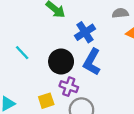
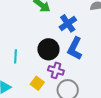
cyan line: (22, 53) -> (15, 56), moved, turned 48
yellow square: (46, 101) -> (37, 83), turned -32

